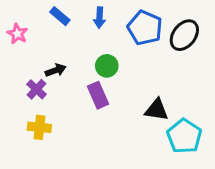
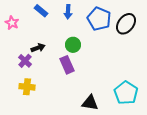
black triangle: (157, 110) -> (90, 103), moved

